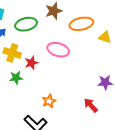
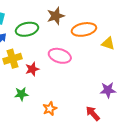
yellow cross: (12, 53) -> (12, 59), turned -36
green star: (16, 78) -> (21, 94), moved

